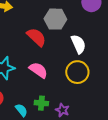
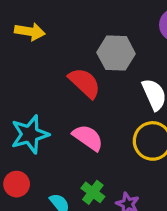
green cross: (41, 103) -> (93, 192), turned 32

